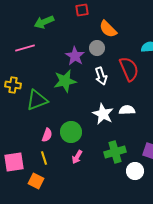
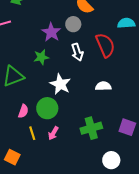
green star: (65, 81) -> (41, 57), size x0.7
white star: (103, 114) -> (60, 84), moved
yellow line: (44, 158) -> (32, 133), moved
white circle: (135, 171) -> (111, 160), moved

